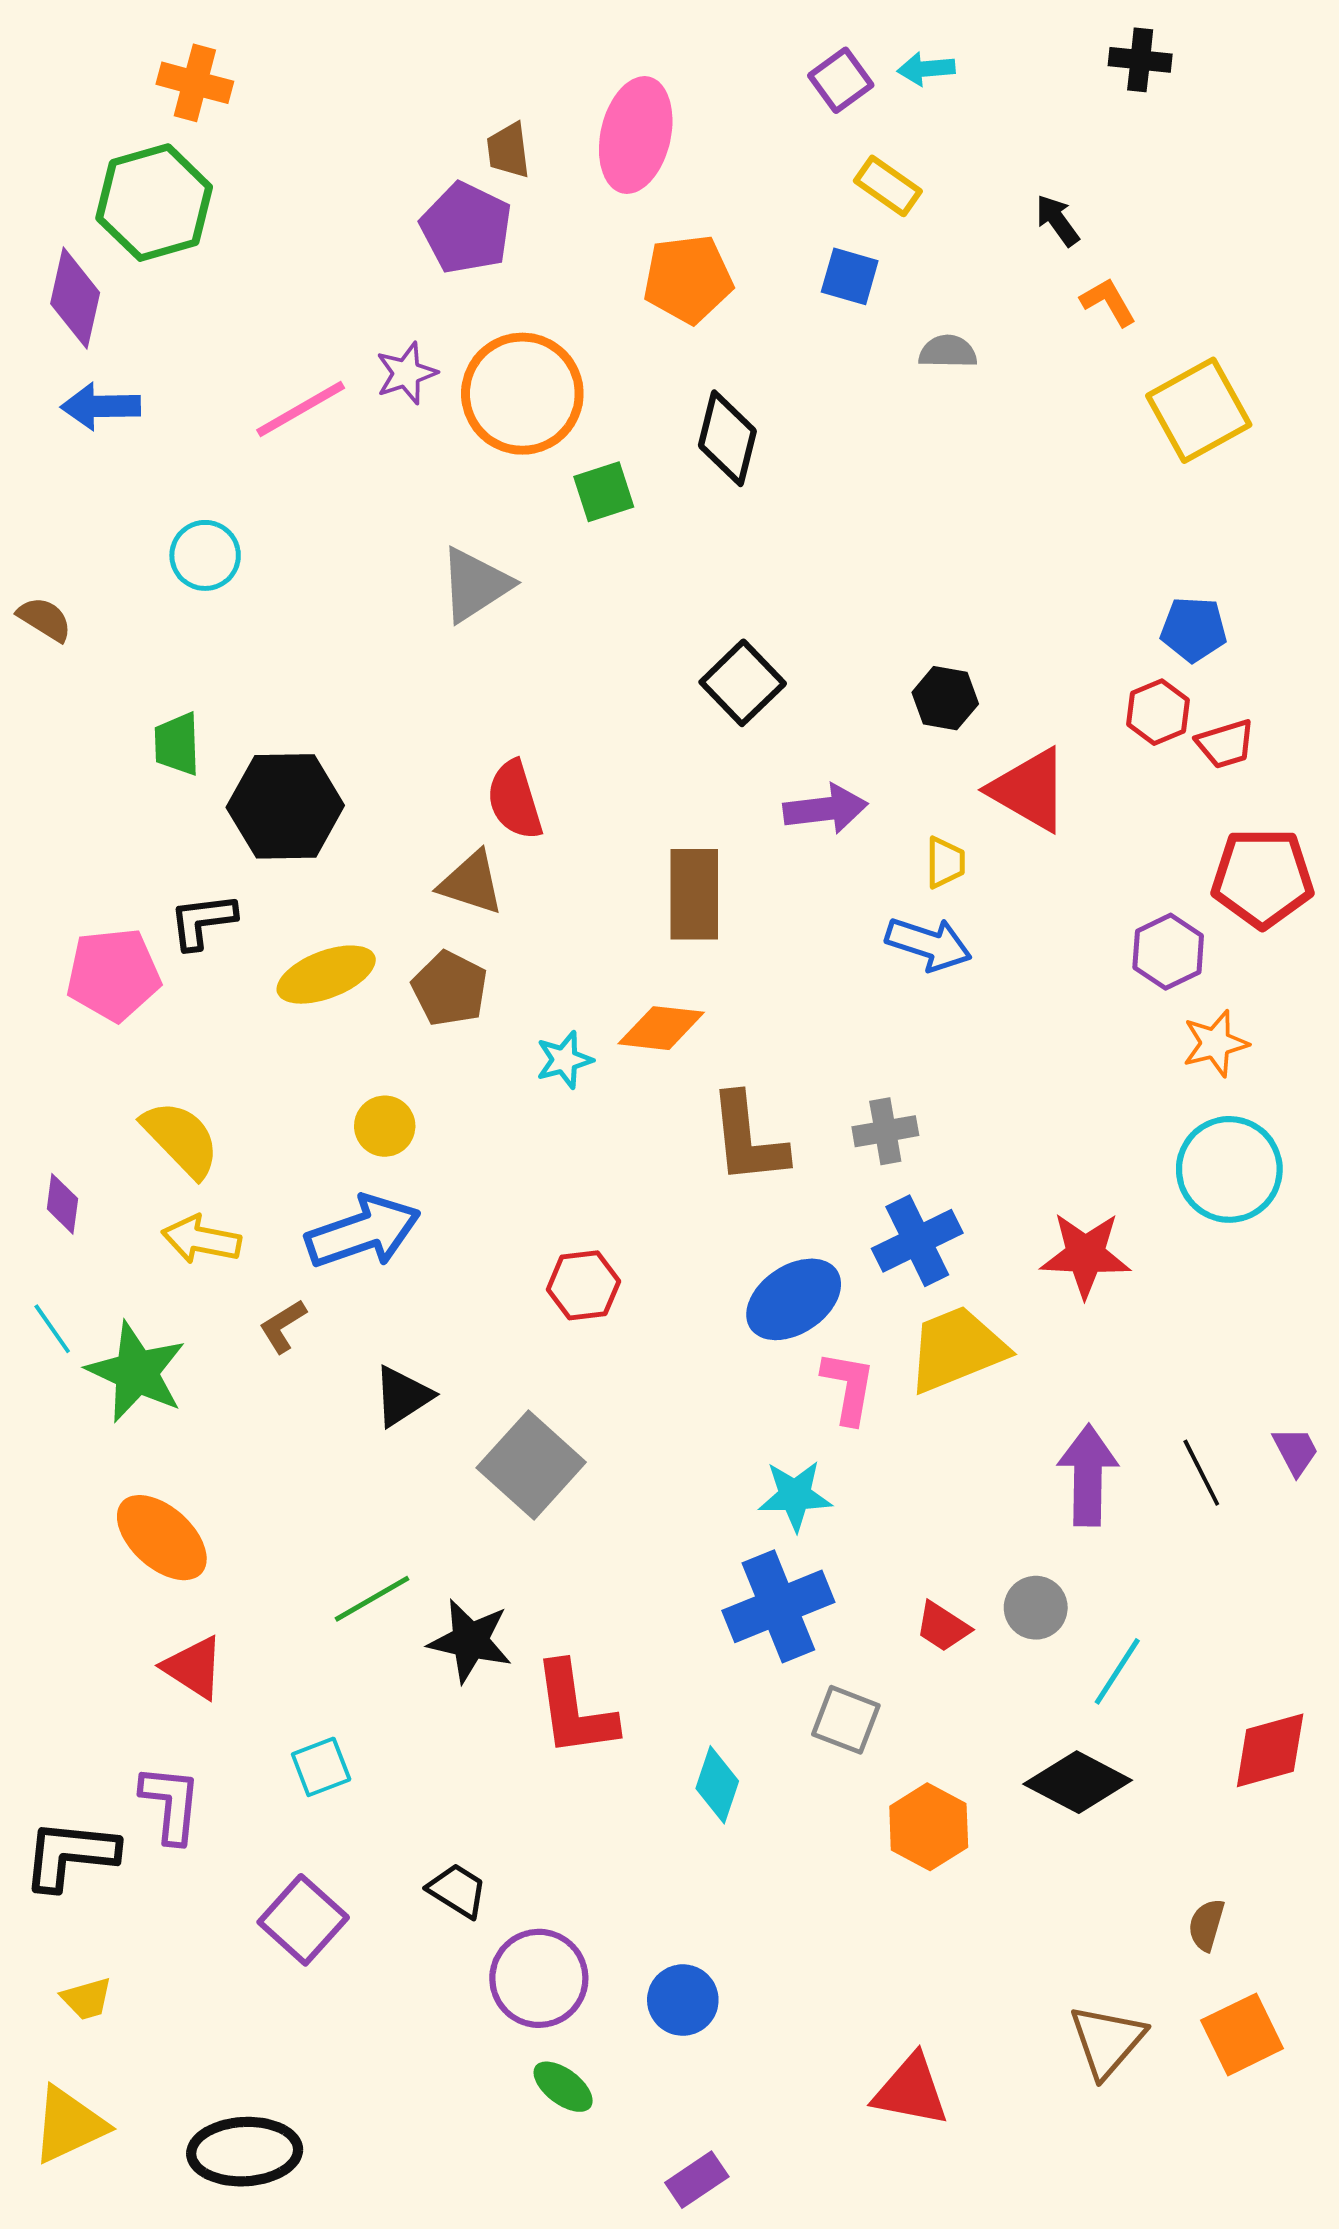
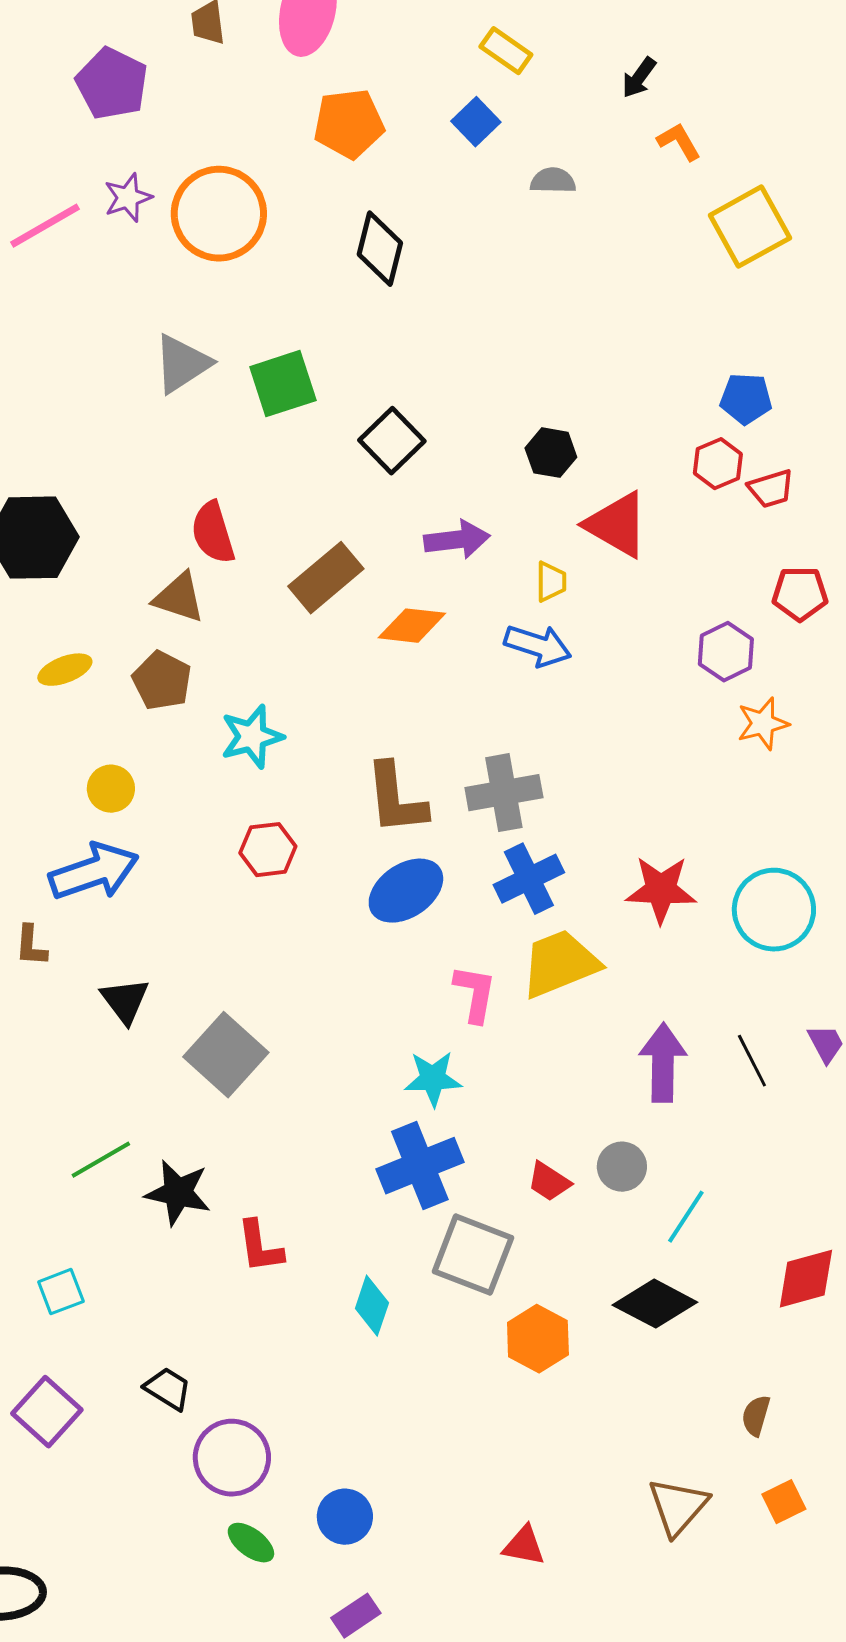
black arrow: (1057, 220) -> (639, 78), turned -108
purple pentagon: (466, 228) -> (112, 84), moved
blue square: (850, 276) -> (476, 122), turned 30
green square: (604, 492) -> (283, 384), moved, size x1.4
red pentagon: (1262, 878) -> (800, 594), size x0.7
brown rectangle: (694, 894) -> (326, 578), moved, turned 50
yellow ellipse: (326, 975) -> (65, 670), size x0.7
orange diamond: (661, 1028) -> (412, 626), moved
cyan star: (564, 1060) -> (252, 737), size x1.4
gray cross: (885, 1131) -> (504, 793), size x1.5
cyan circle: (1229, 1169) -> (774, 910), moved
red hexagon: (583, 1285) -> (268, 850), moved
blue ellipse: (794, 1299) -> (406, 891), moved
brown L-shape: (283, 1326) -> (31, 946), turned -54
black triangle: (403, 1396) -> (125, 1001), turned -34
red L-shape: (575, 1710) -> (260, 1247), size x0.7
gray square: (846, 1720) -> (473, 1255), size x1.5
blue circle: (683, 2000) -> (345, 1517), moved
orange square: (1242, 2034) -> (784, 1502), size x0.7
red triangle: (911, 2090) -> (524, 1546), size x0.7

